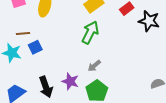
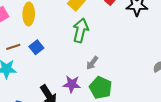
blue square: (35, 47) -> (36, 47), moved

